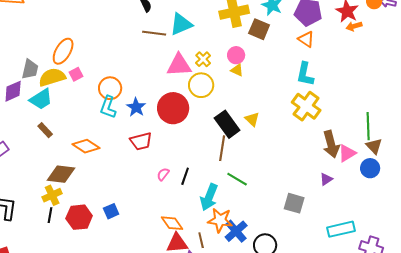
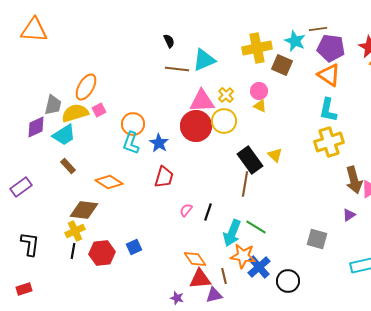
orange triangle: (306, 39) -> (329, 75), size x1.4
yellow cross: (306, 106) -> (329, 142), turned 36
red circle: (173, 108) -> (196, 126), moved
red trapezoid: (141, 141) -> (164, 177), turned -60
green line: (237, 179) -> (256, 227), moved

